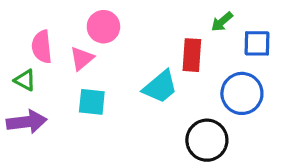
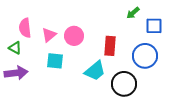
pink circle: (103, 27) -> (74, 36), moved
red rectangle: (192, 55) -> (110, 46), moved
cyan trapezoid: (160, 87) -> (95, 71), moved

